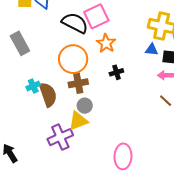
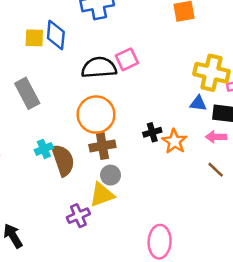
pink square: (96, 16) -> (127, 59), size x0.7
black semicircle: (75, 23) -> (99, 68), turned -32
orange star: (106, 43) -> (174, 141), moved
purple cross: (60, 137) -> (78, 216), size x0.7

